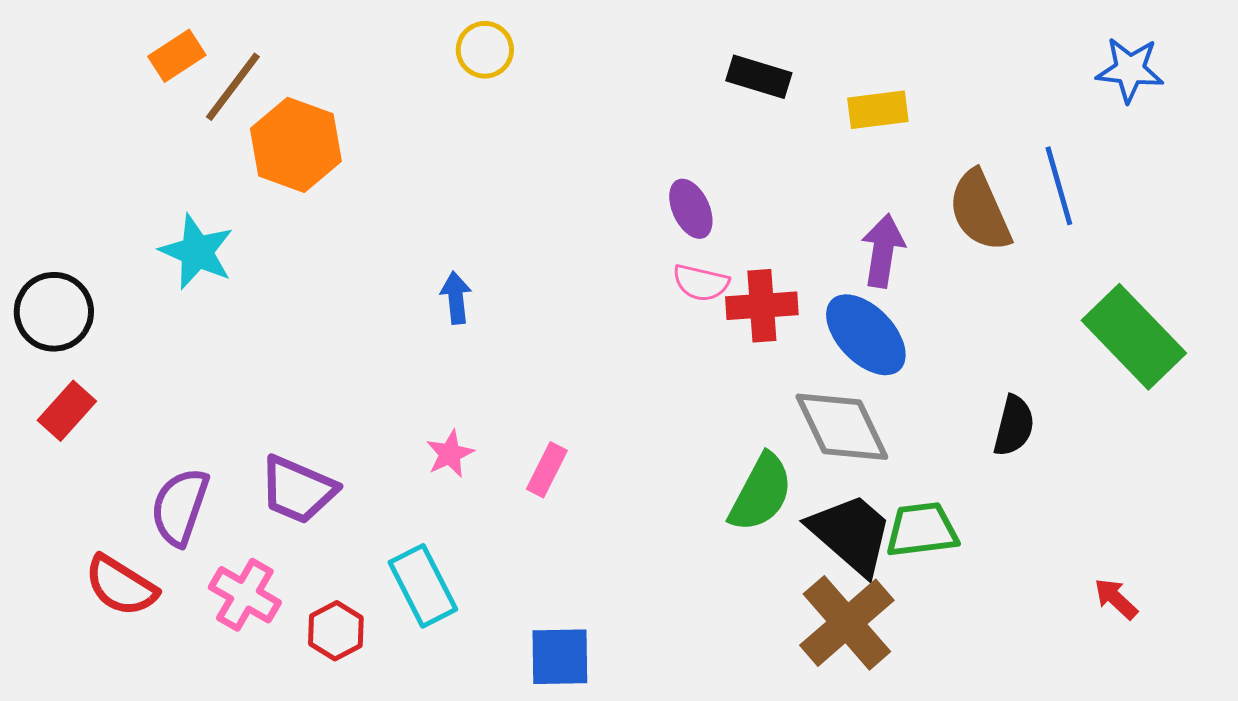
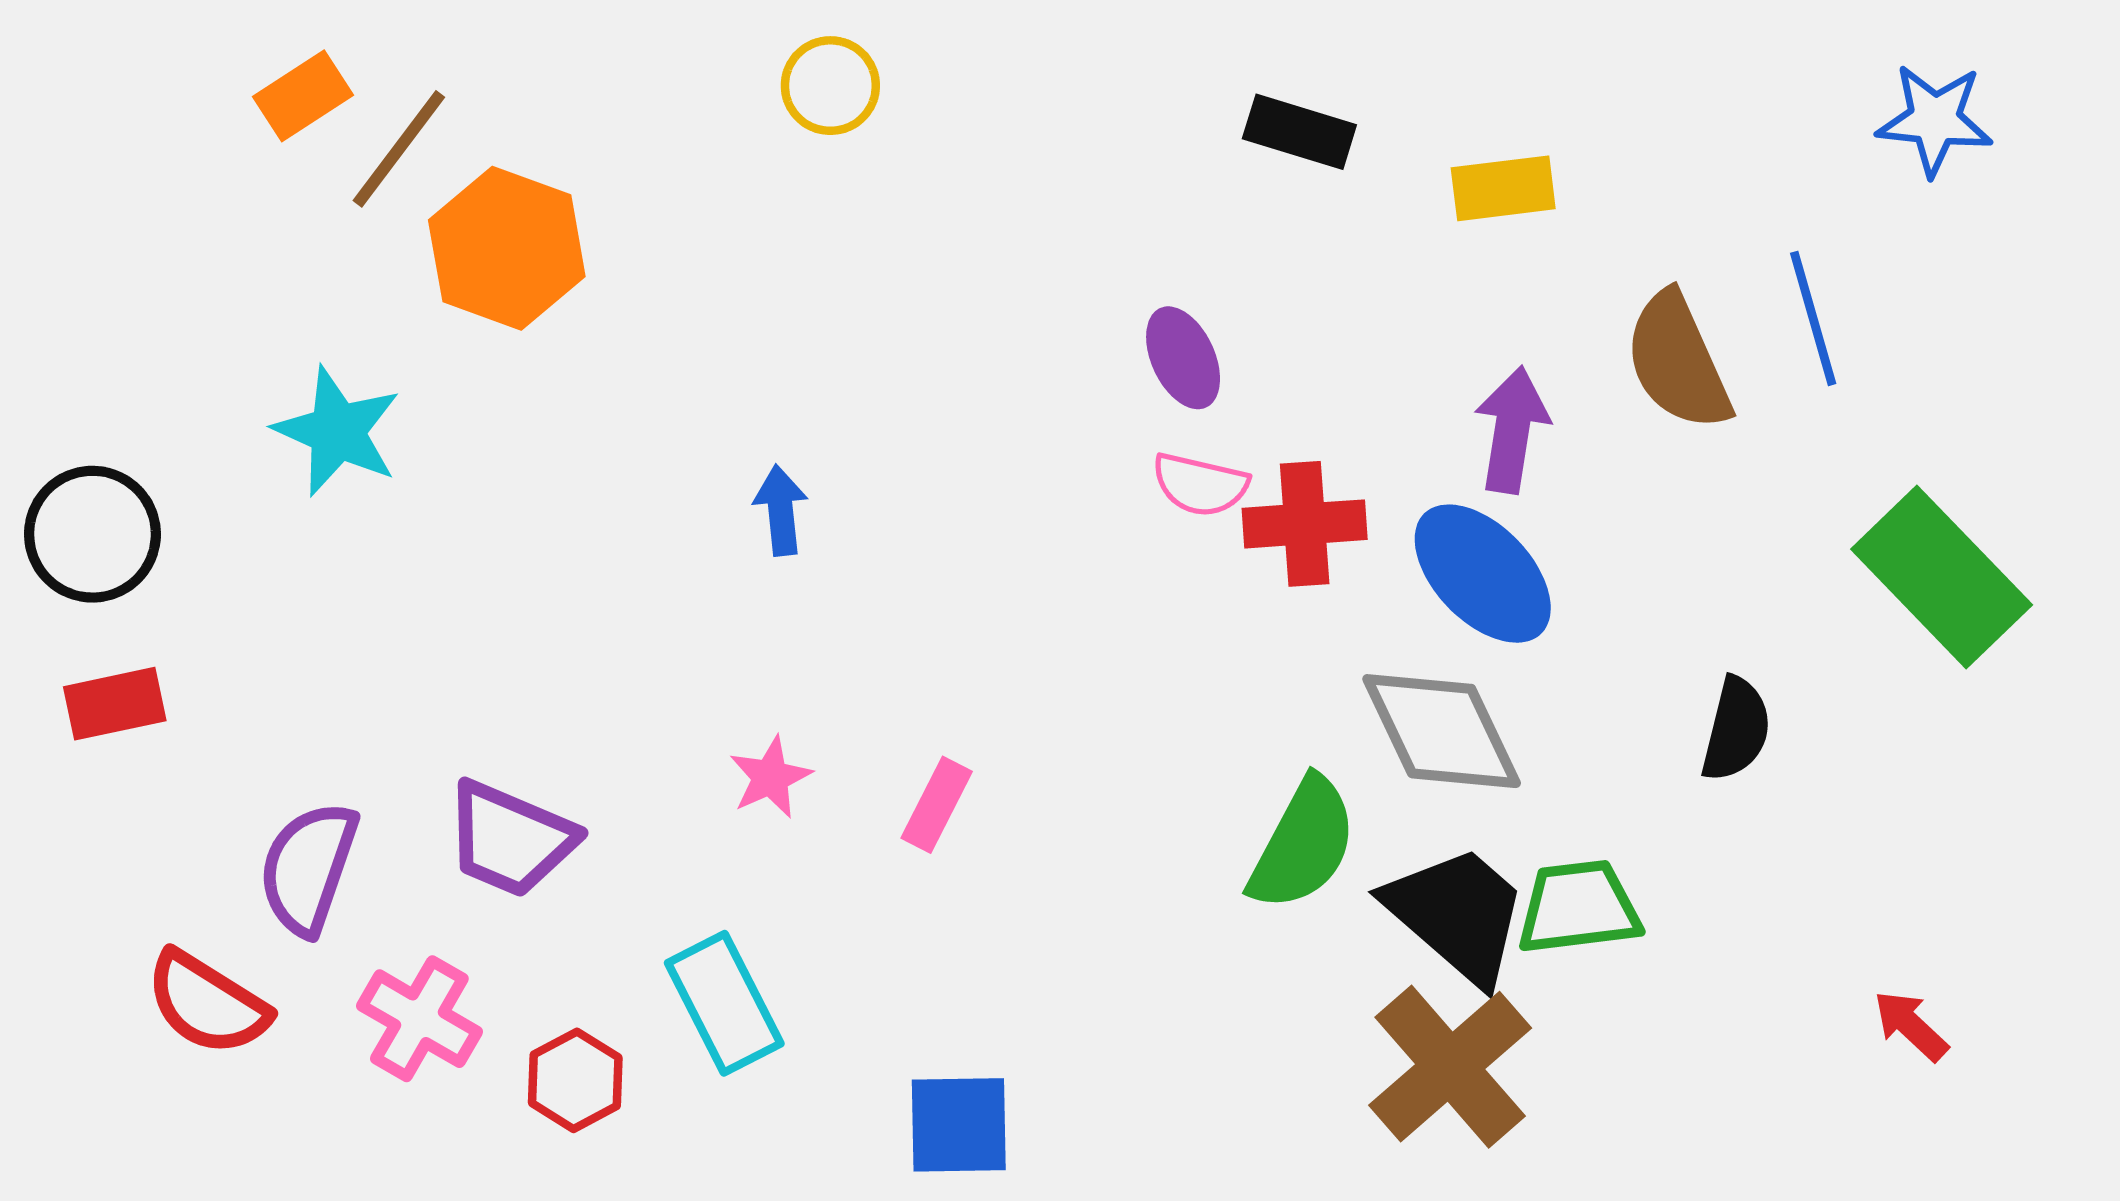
red rectangle: (67, 411) -> (115, 704), turned 36

